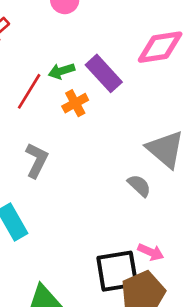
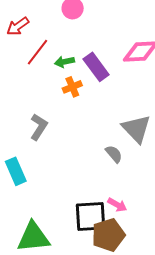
red line: (29, 91) -> (38, 52), moved

